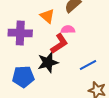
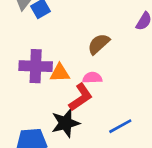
orange triangle: (47, 16) -> (60, 73), moved, turned -42
purple cross: (20, 33) -> (36, 66), moved

